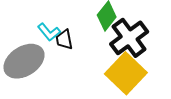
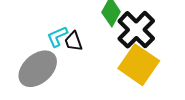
cyan L-shape: (49, 32) -> (57, 37), turned 115

